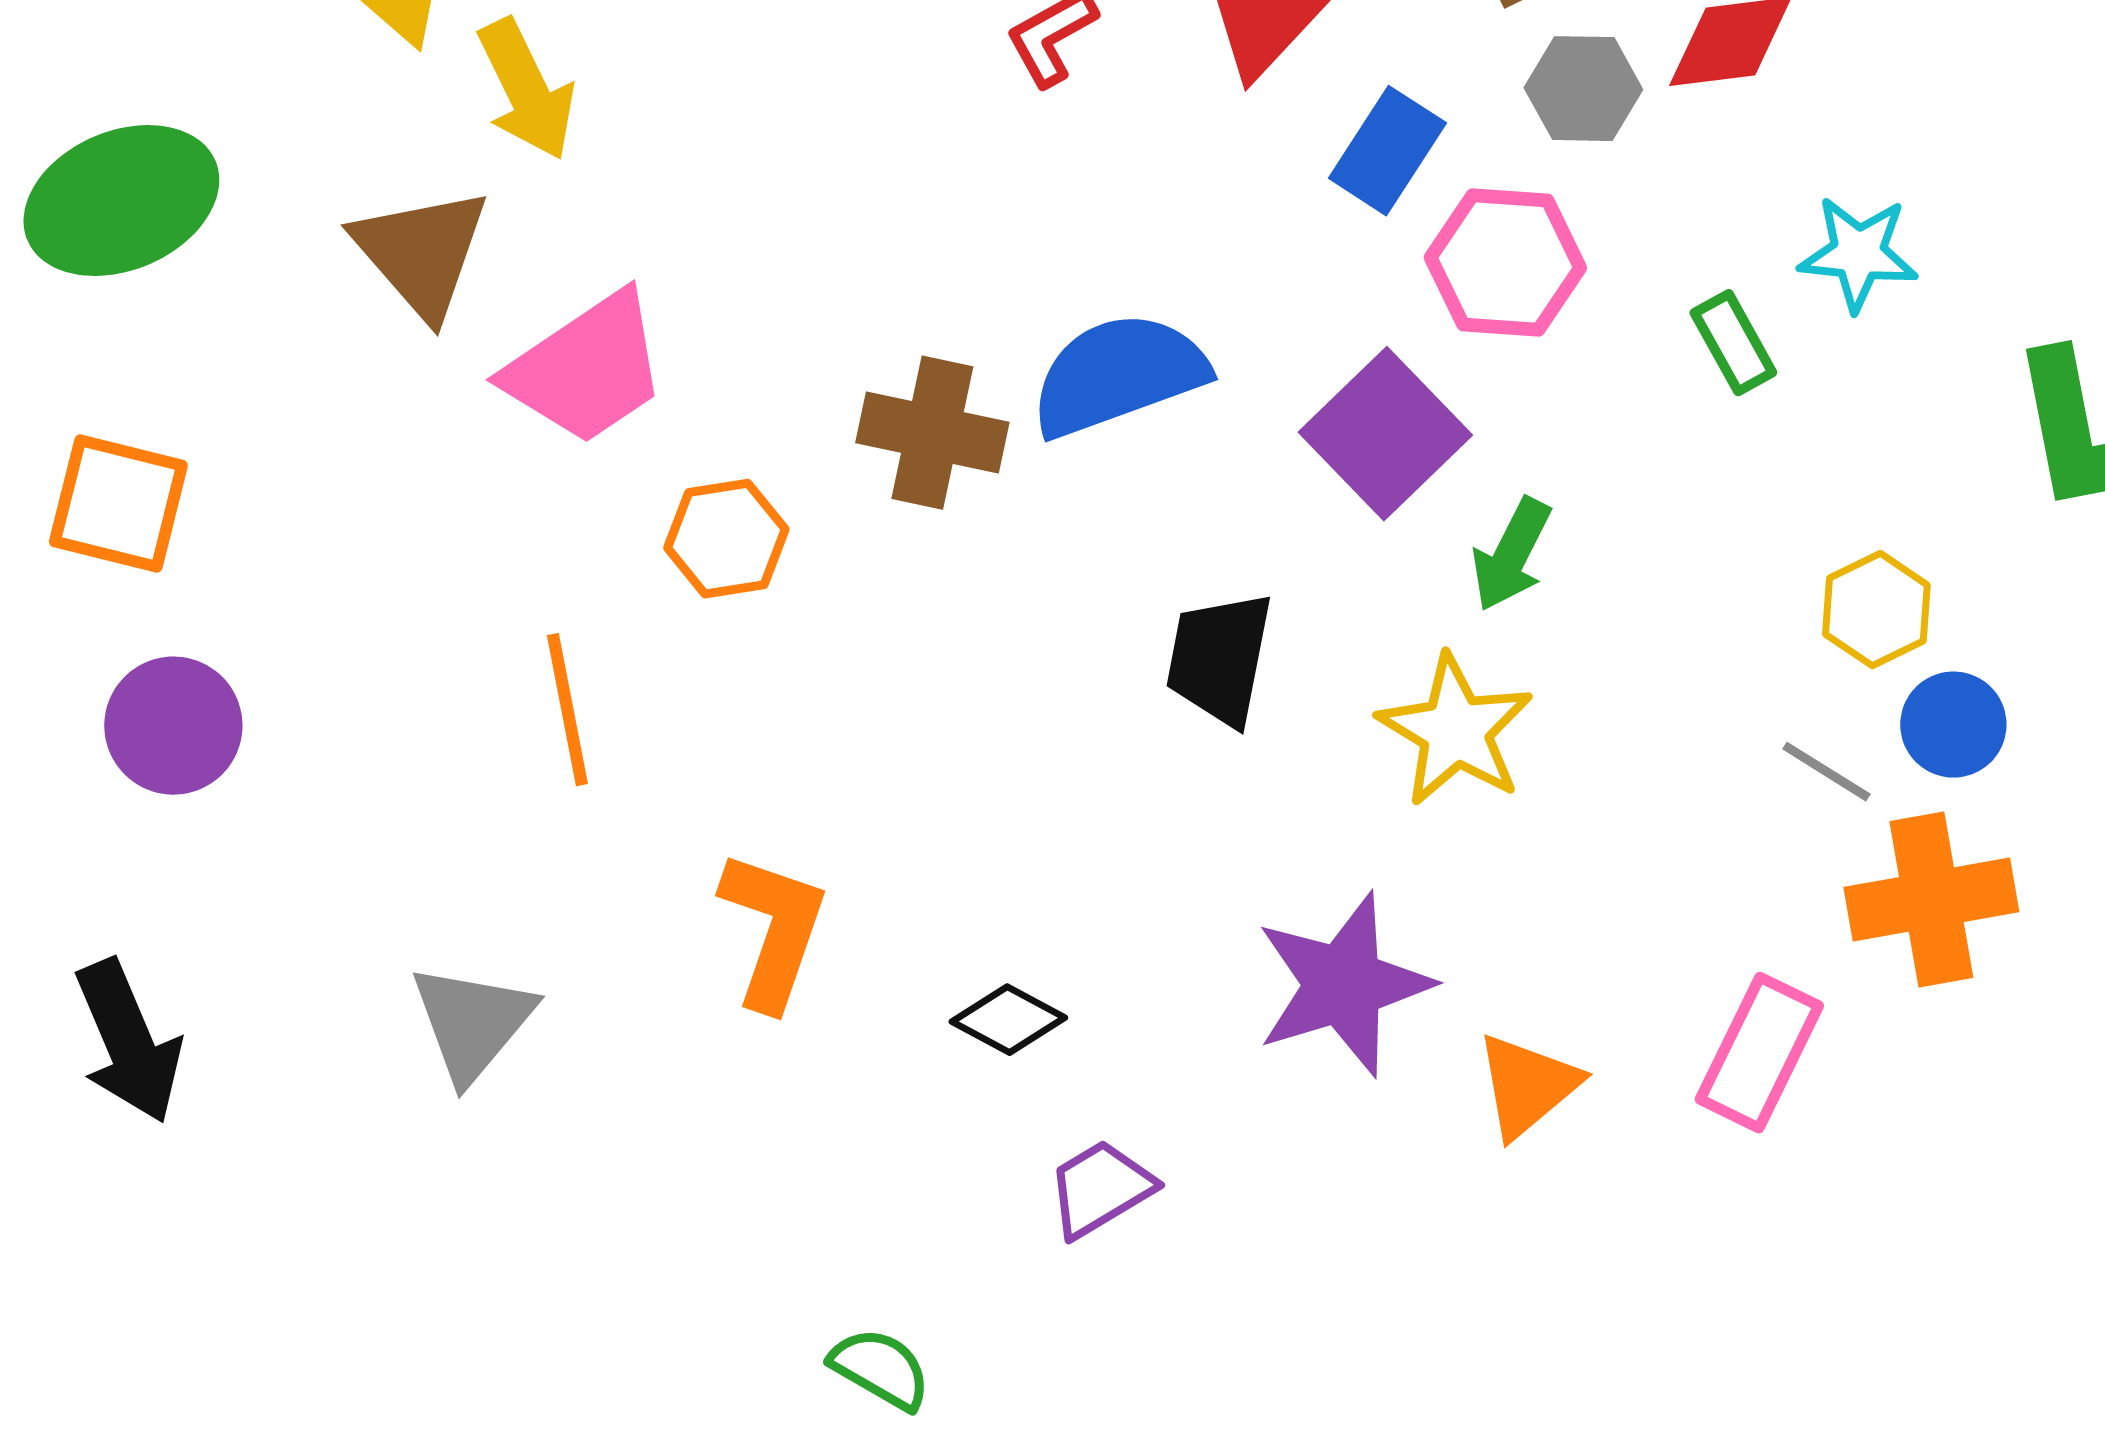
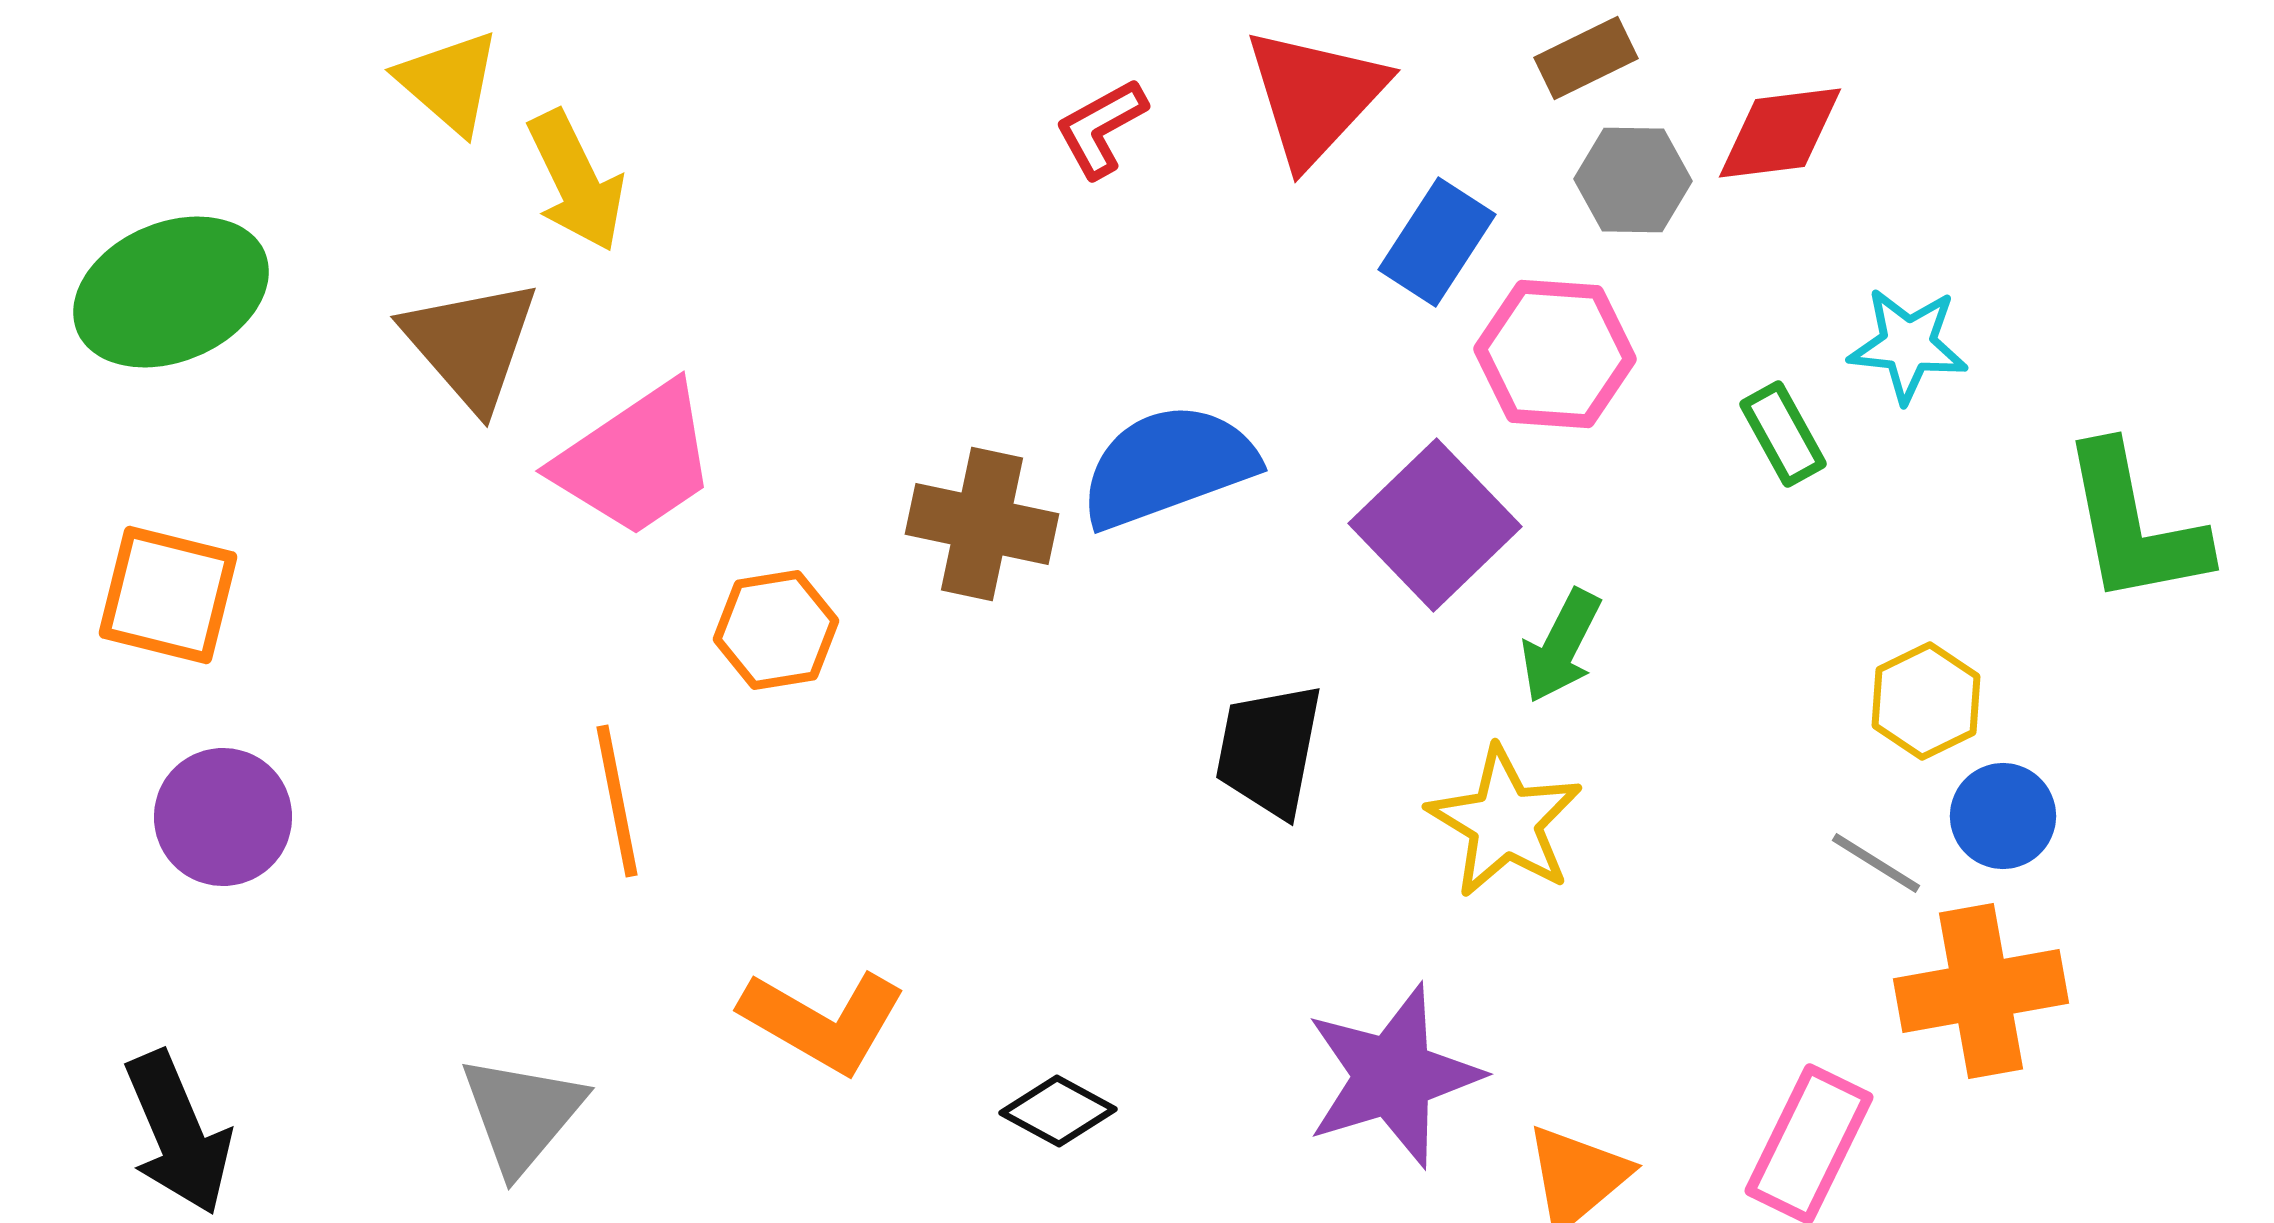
orange L-shape: (773, 930) -> (823, 1021), turned 101

